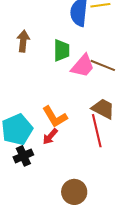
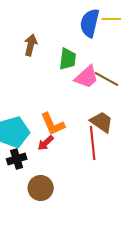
brown circle: (74, 192) -> (41, 188), moved

